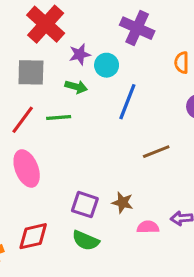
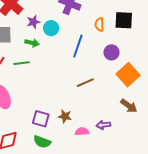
blue line: (127, 102) -> (78, 46), moved

